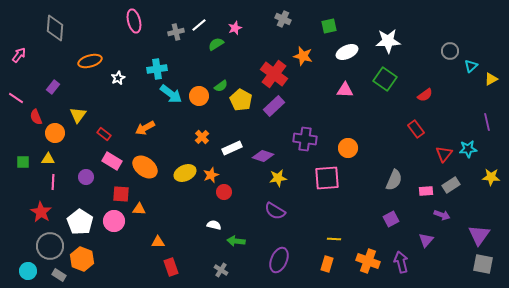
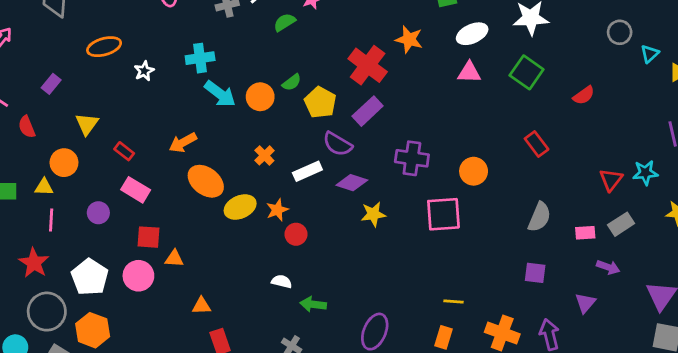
pink triangle: (345, 90) -> (469, 72), moved
red rectangle: (416, 129) -> (537, 144), moved
orange circle: (55, 133) -> (64, 163), moved
orange ellipse: (145, 167) -> (206, 181), moved
purple semicircle: (275, 211) -> (337, 144), moved
purple square: (391, 219) -> (535, 273), turned 35

